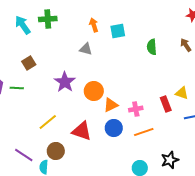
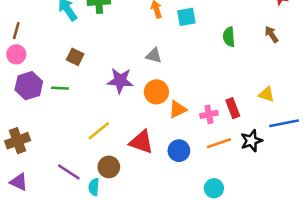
gray triangle: (86, 49) -> (154, 56), moved
brown square: (29, 63) -> (75, 57), turned -32
purple star: (65, 82) -> (120, 81), turned -30
red rectangle: (166, 104) -> (233, 108), moved
blue circle: (114, 128) -> (179, 151), moved
black star: (170, 160) -> (251, 141), moved

